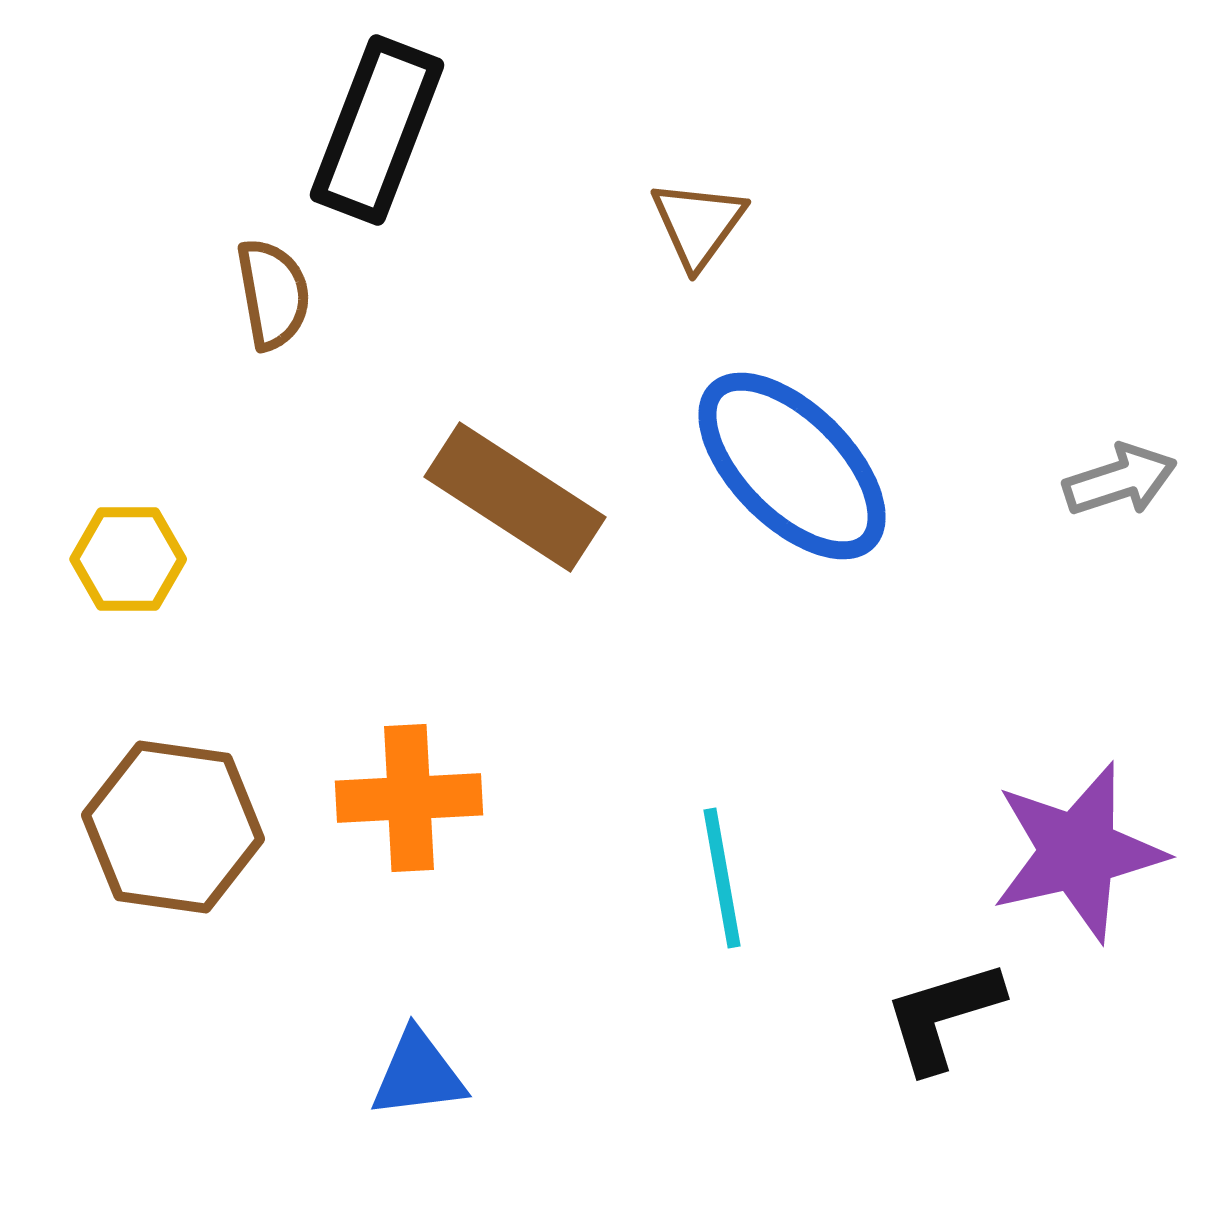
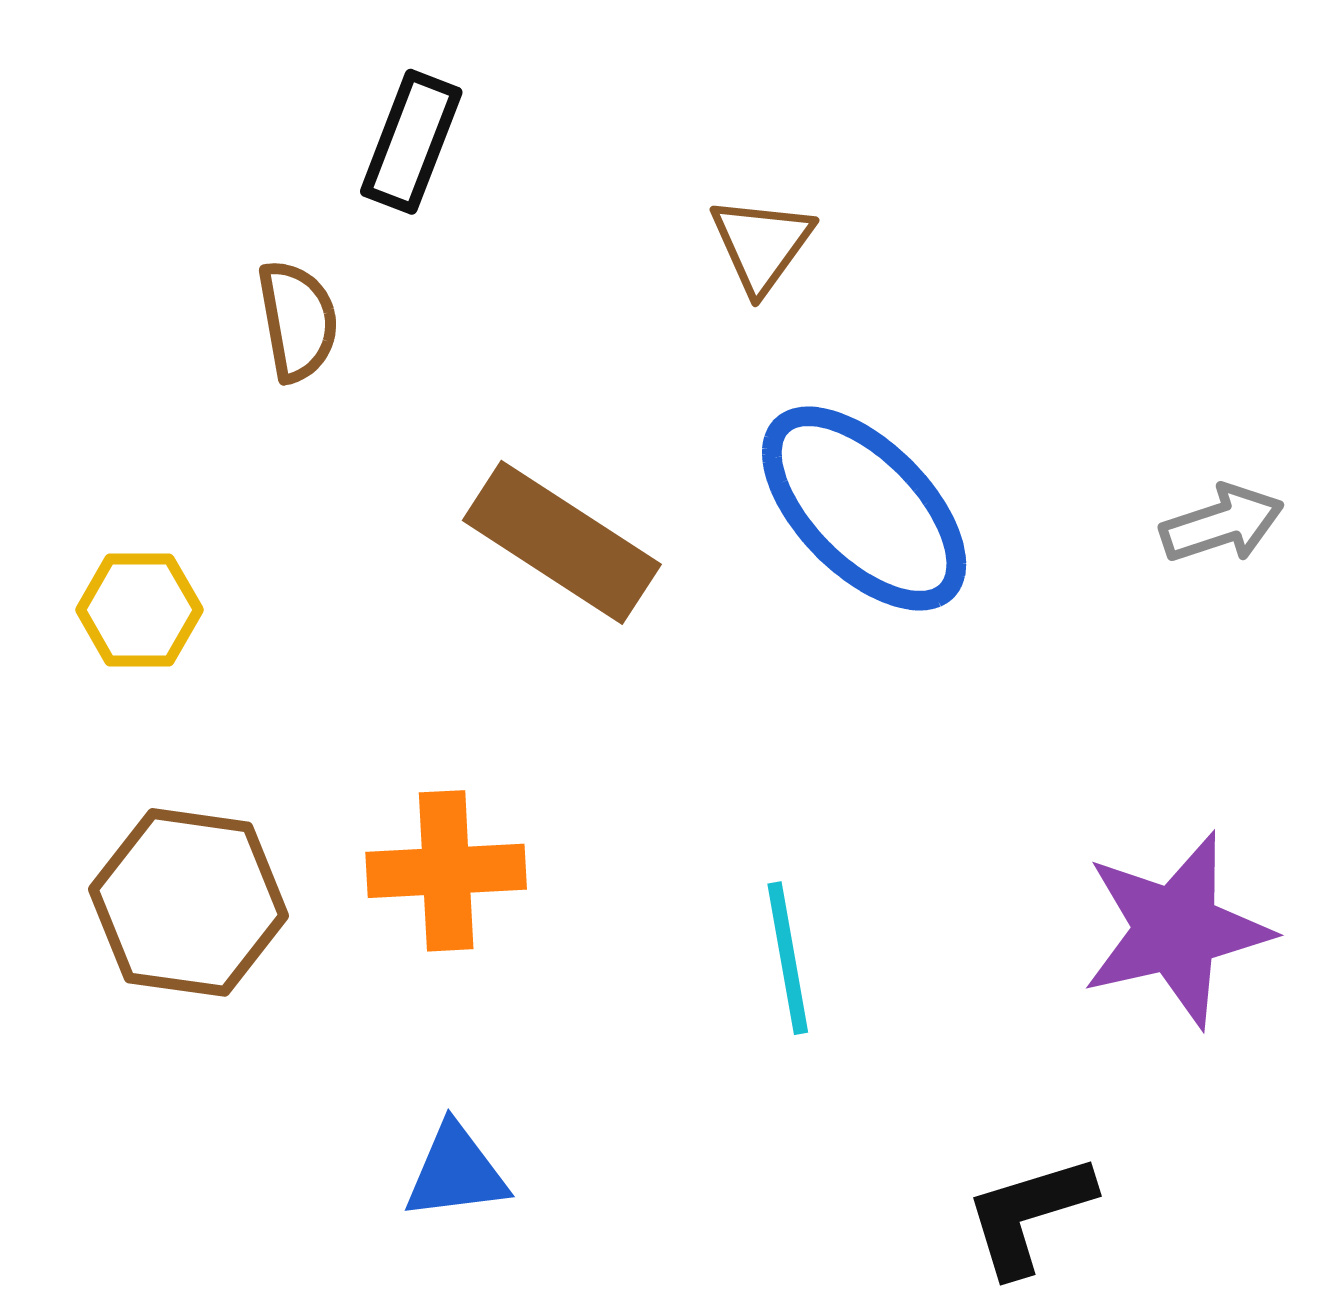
black rectangle: (377, 130) -> (411, 142), size x0.7
black L-shape: (943, 1016) -> (1029, 1215), moved

